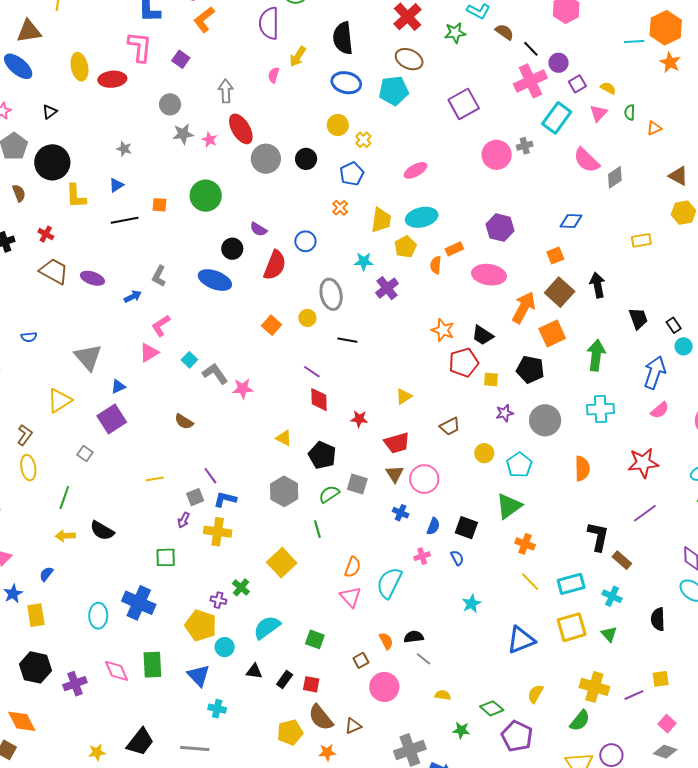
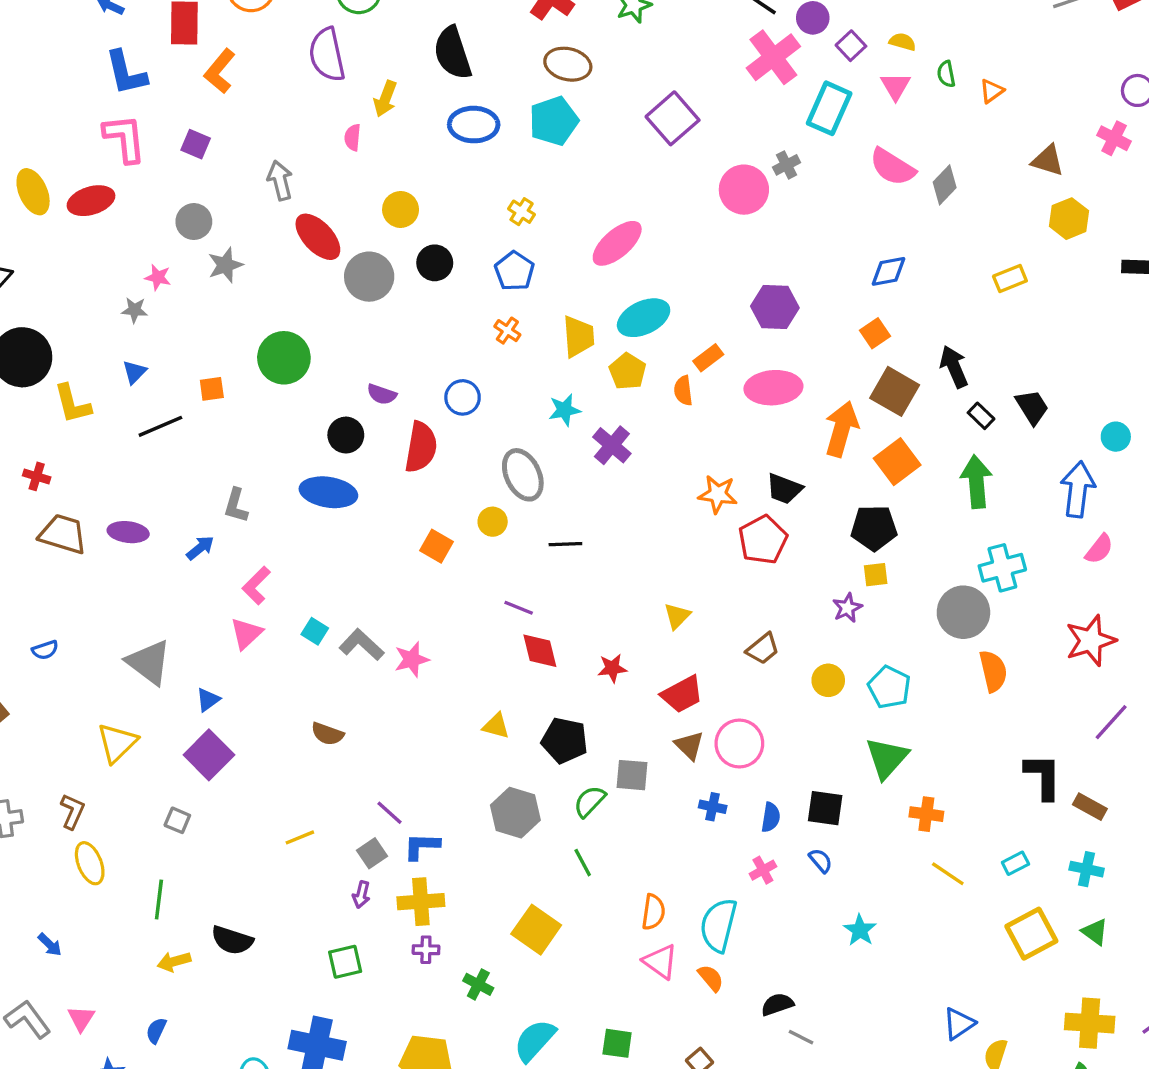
yellow circle: (338, 125) -> (401, 209), moved
pink star: (210, 140) -> (158, 277), moved
pink ellipse: (415, 170) -> (617, 243), size x1.4
black rectangle: (674, 325) -> (981, 416), moved
yellow square: (491, 379) -> (876, 575), moved
gray circle: (545, 420) -> (963, 612), moved
cyan rectangle: (571, 584) -> (1015, 863), size x0.6
purple cross: (218, 600) -> (426, 950), moved
blue triangle: (521, 640) -> (959, 1024), moved, size x0.7
orange semicircle: (386, 641) -> (711, 978), moved

